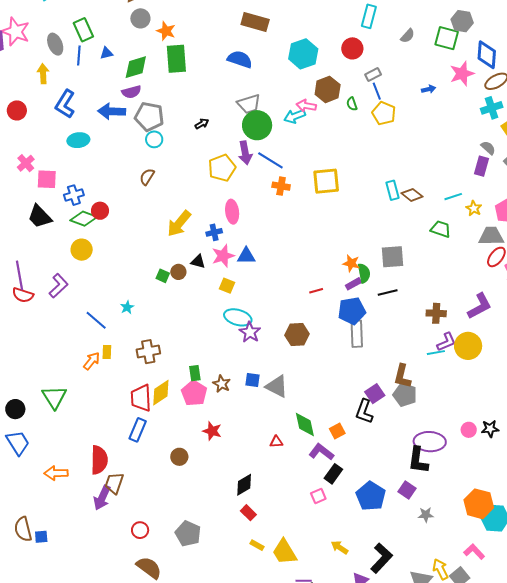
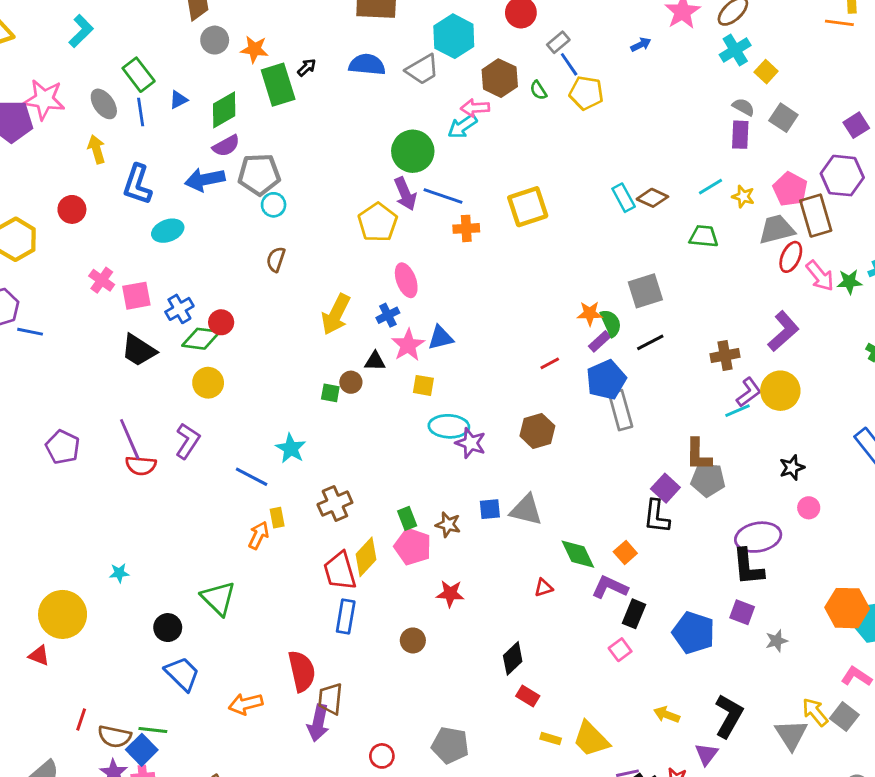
gray trapezoid: (249, 104) -> (422, 69), moved
black arrow: (202, 124) -> (307, 67), moved
cyan star: (127, 307) -> (291, 449), size x1.5
black star: (490, 429) -> (792, 468), moved

